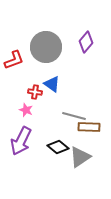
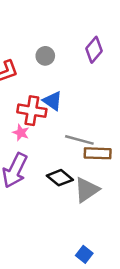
gray circle: (46, 47) -> (45, 56), size x0.5
red cross: (35, 92) -> (32, 111), size x1.6

